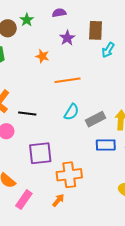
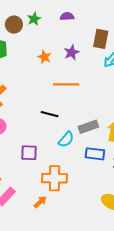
purple star: (67, 38) -> (72, 52), moved
cyan semicircle: (71, 112) -> (66, 139), moved
black line: (27, 113) -> (50, 114), moved
purple square: (40, 153) -> (29, 153), size x0.7

